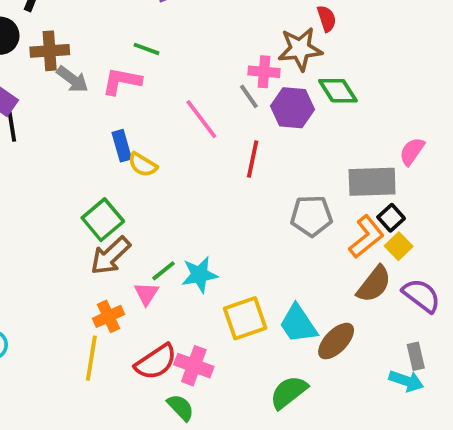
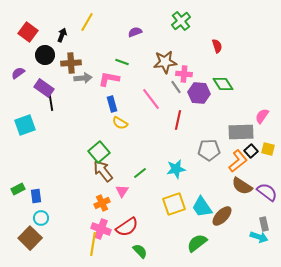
brown star: (300, 49) -> (165, 62), moved
gray arrow: (72, 79) -> (83, 78), turned -42
blue rectangle: (122, 146) -> (112, 104), moved
yellow square: (399, 246) -> (268, 149), moved, turned -32
brown arrow: (110, 256) -> (103, 171), turned 95
green line: (163, 271) -> (140, 173), moved
cyan star: (200, 275) -> (176, 169), moved
brown semicircle: (374, 284) -> (242, 186), turned 85
yellow line: (91, 358) -> (93, 244), moved
pink cross: (194, 366) -> (101, 229), moved

